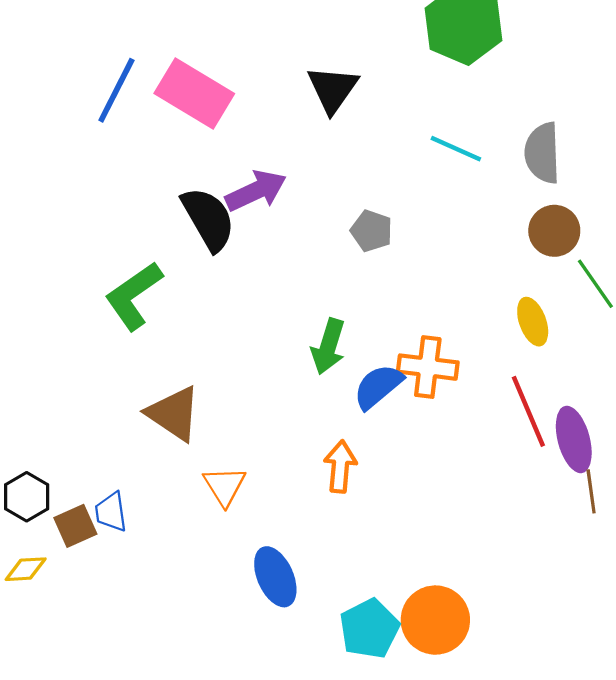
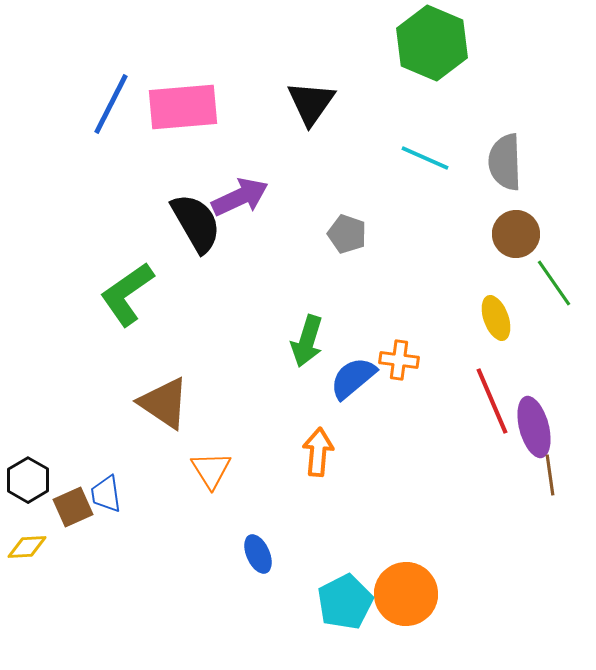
pink rectangle: (194, 93) -> (183, 107), turned -36
orange cross: (428, 367) -> (399, 360), size x0.7
blue ellipse: (275, 577) -> (258, 554), size x0.7

